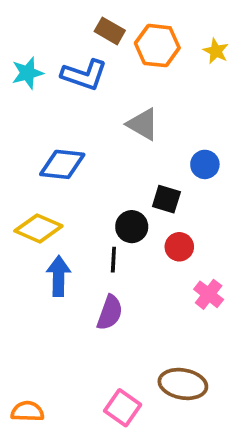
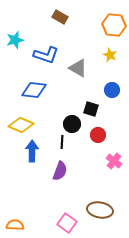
orange hexagon: (157, 46) -> (114, 25), moved
yellow star: (216, 51) -> (110, 55), moved
blue L-shape: (84, 75) -> (46, 55), moved

